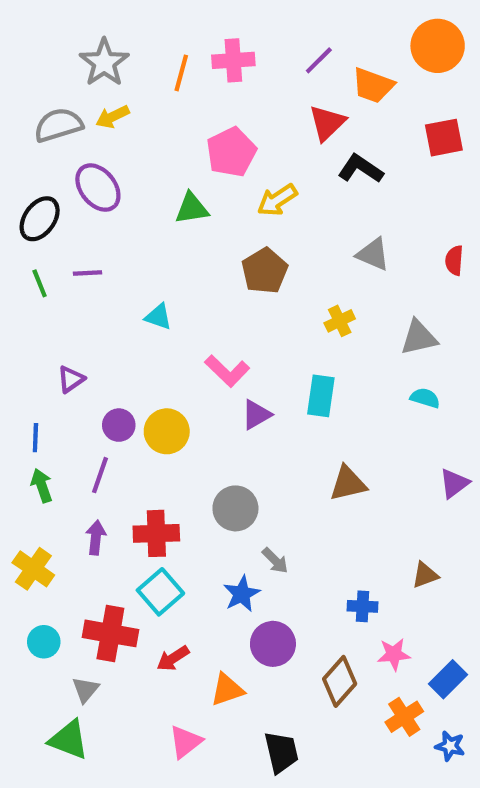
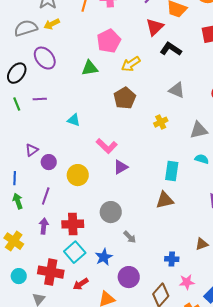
cyan rectangle: (321, 396) -> (172, 171), moved
purple circle: (119, 425) -> (49, 162), moved
blue star: (242, 594) -> (104, 257), moved

